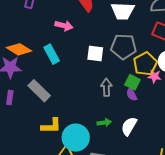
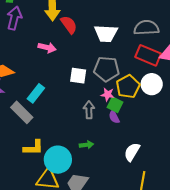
cyan rectangle: (52, 54) -> (36, 93), moved, turned 66
pink star: (154, 76) -> (108, 94), moved
white semicircle: (129, 126) -> (132, 152), moved

